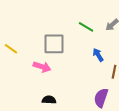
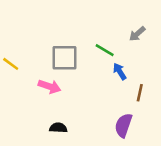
green line: (86, 27) -> (105, 50), moved

